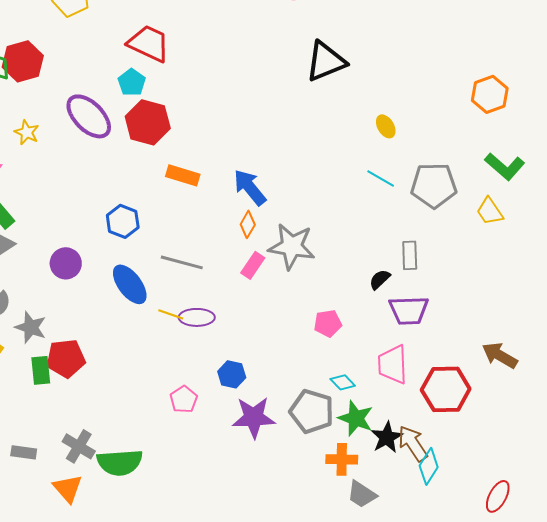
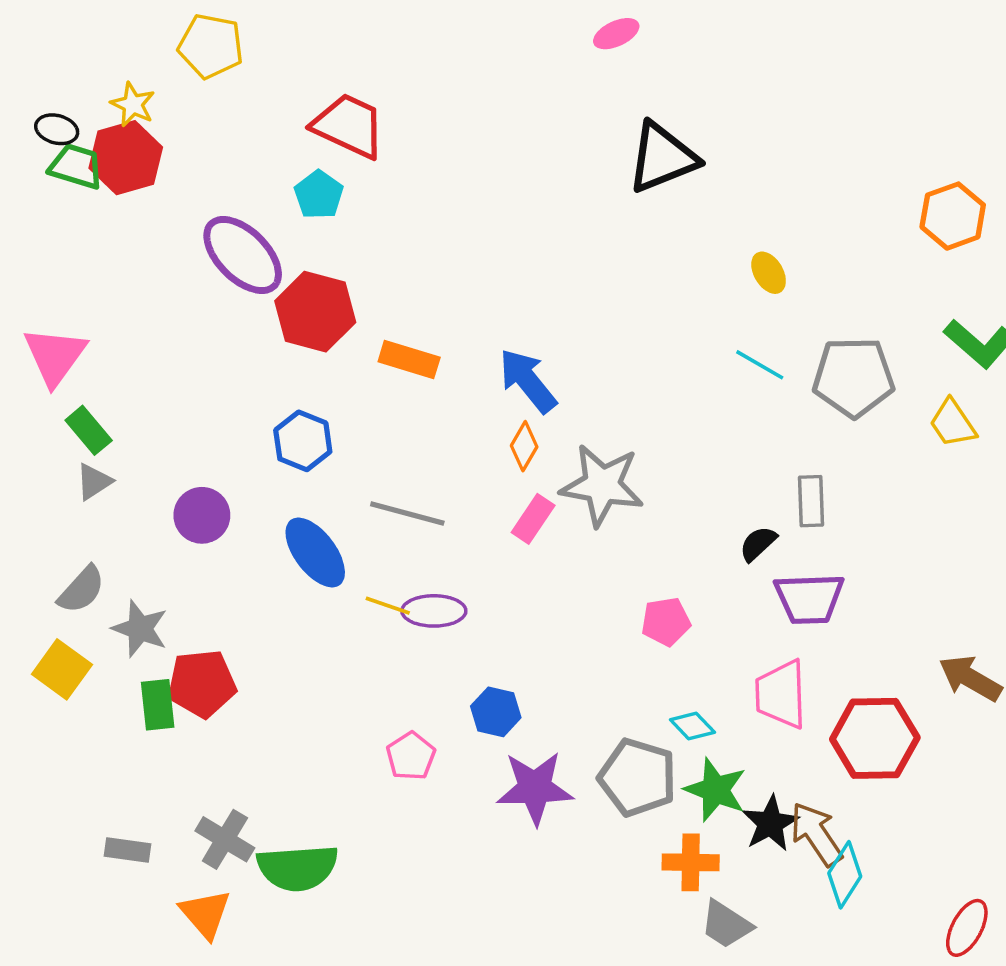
red hexagon: (148, 122) -> (315, 312), moved
yellow star: (27, 132) -> (133, 104), moved

